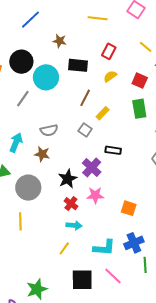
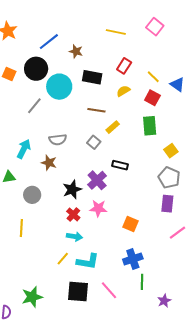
blue line: (30, 20) -> (49, 42), moved
yellow line: (146, 47) -> (153, 77), moved
brown line: (85, 98) -> (96, 110), turned 66
gray circle: (28, 188) -> (32, 195), size x0.7
cyan L-shape: (104, 248) -> (88, 261), moved

